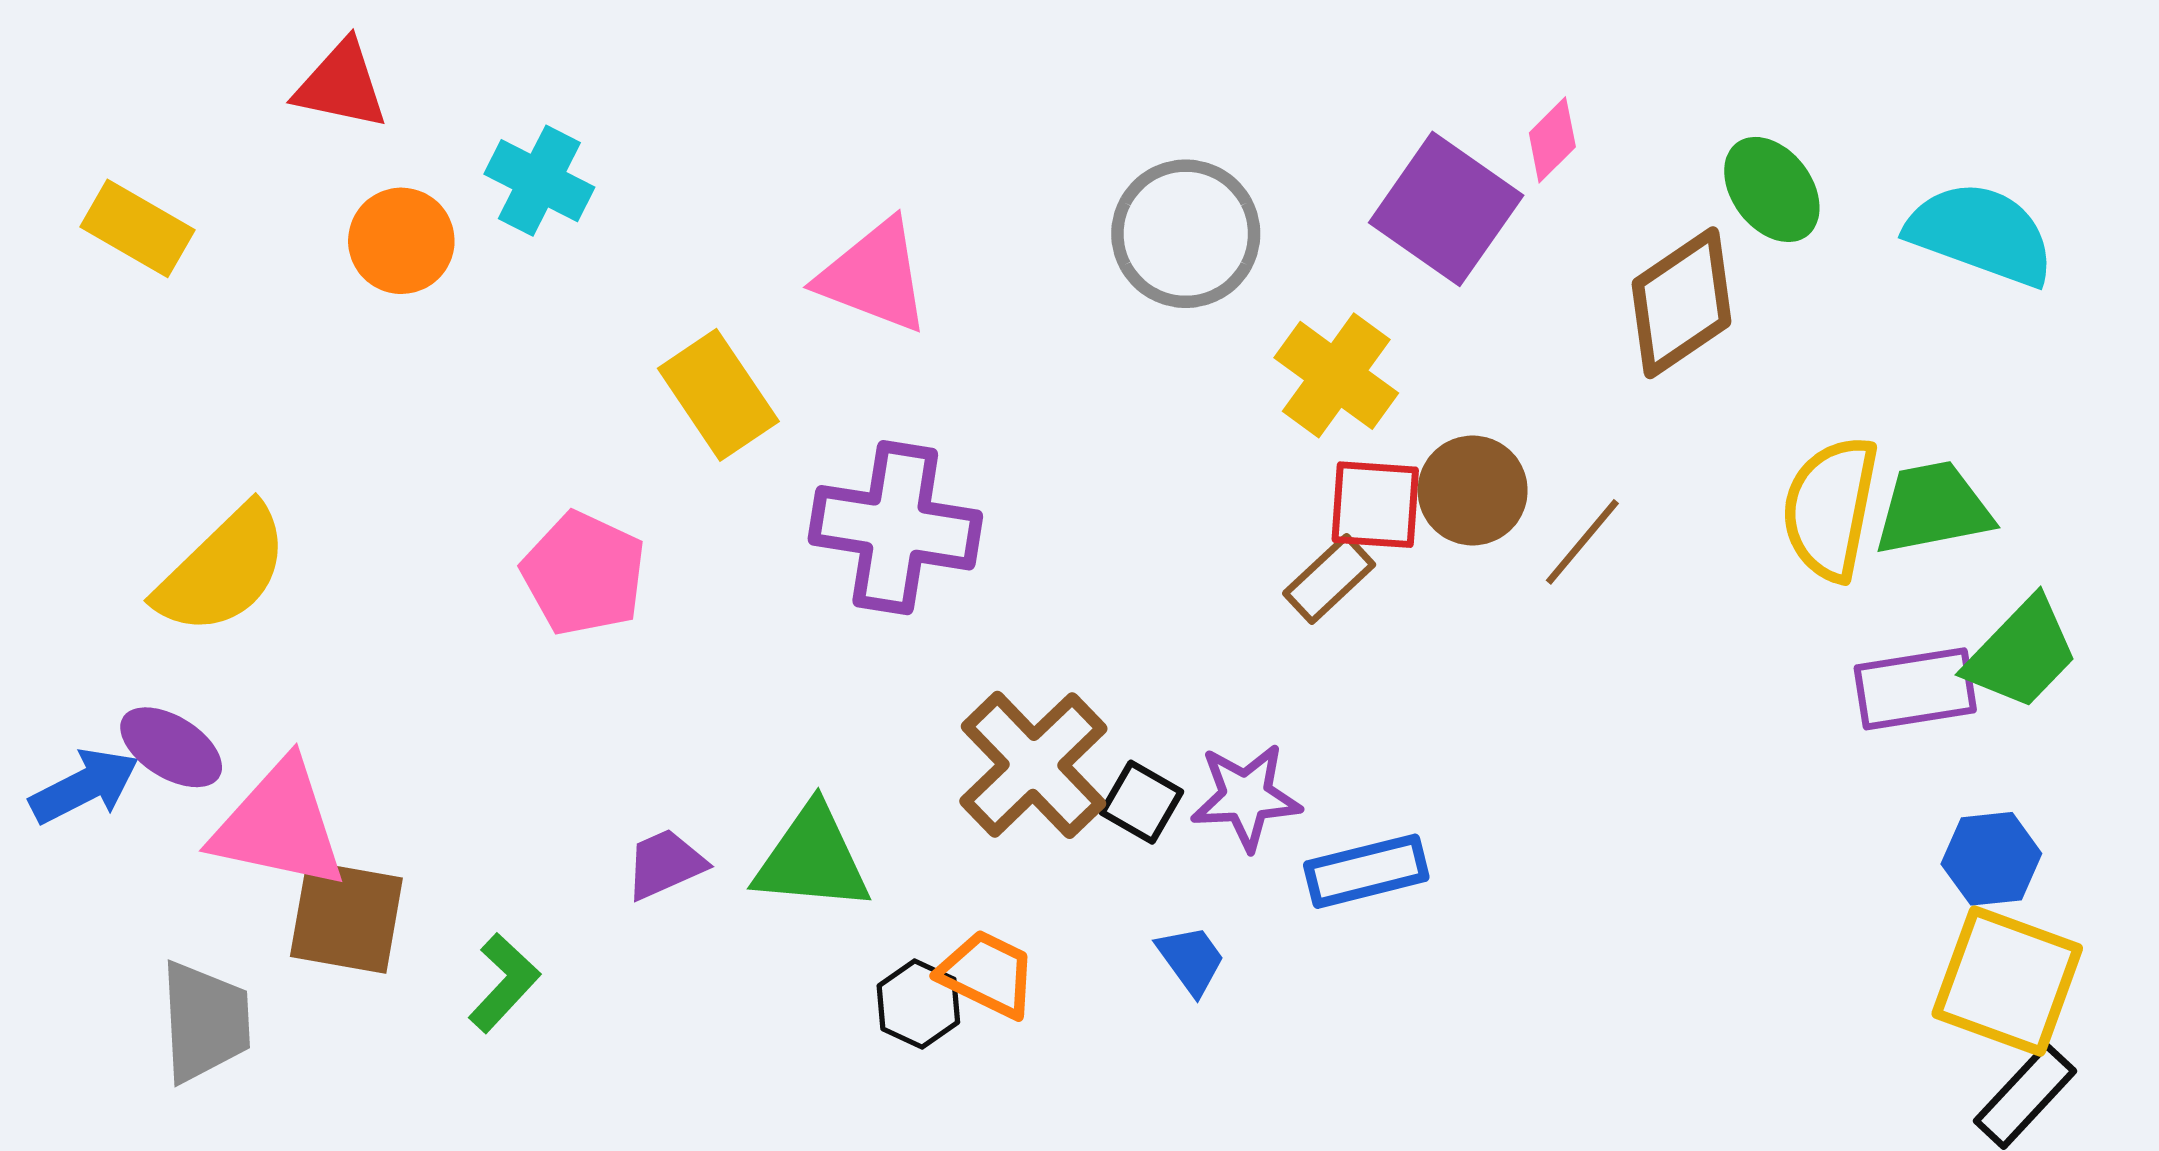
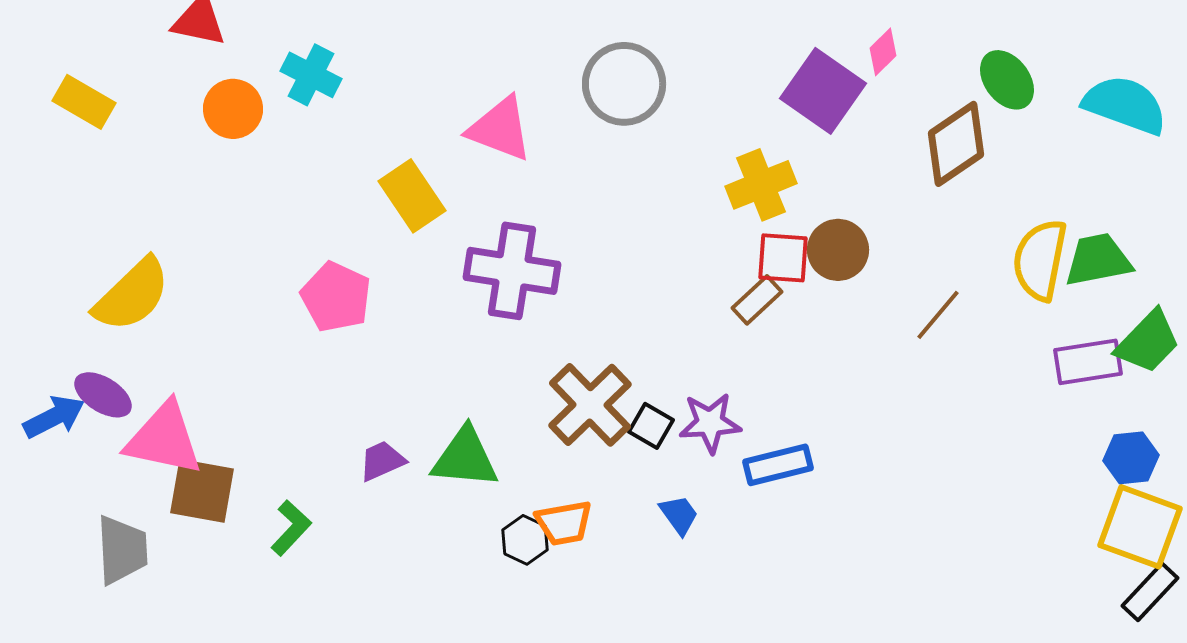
gray circle: (1186, 234) -> (624, 84), moved
yellow cross: (1336, 375) -> (761, 185), turned 32
brown line: (1582, 542) -> (938, 315), moved
orange trapezoid: (987, 974) -> (564, 523), turned 144

